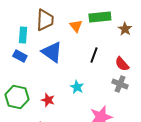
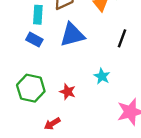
blue triangle: (52, 52) -> (72, 35), turned -50

